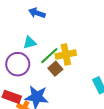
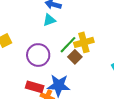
cyan triangle: (30, 43) -> (49, 20), moved

